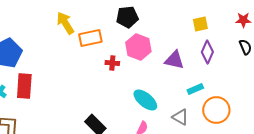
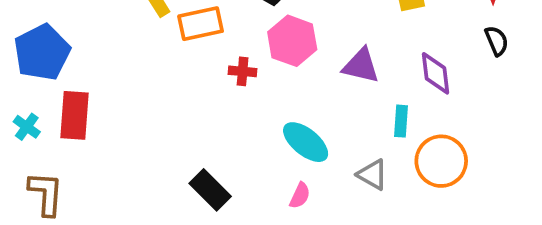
purple diamond: (207, 52) -> (435, 73), moved, turned -30
cyan rectangle: (195, 89) -> (401, 121), turned -63

